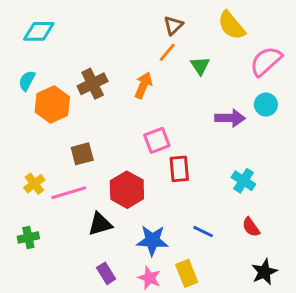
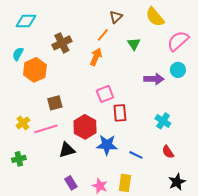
orange line: (167, 52) -> (103, 35), moved
brown cross: (93, 84) -> (62, 43), moved
blue star: (152, 240) -> (107, 145), moved
yellow rectangle: (187, 273) -> (125, 183), turned 30

